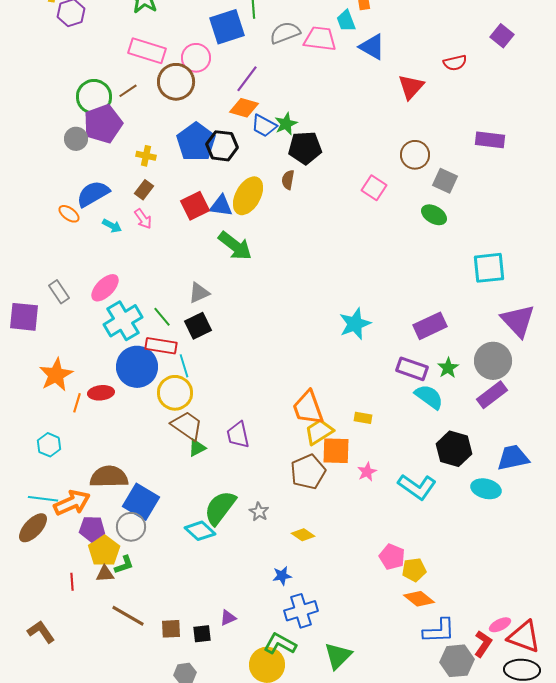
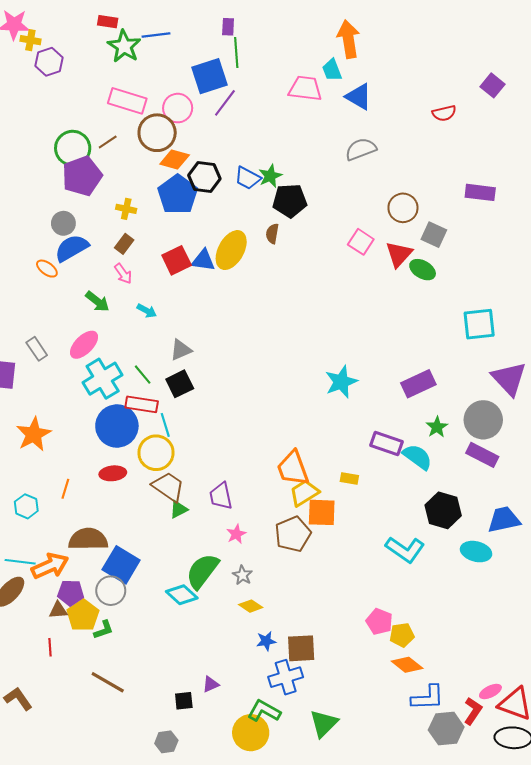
gray semicircle: (285, 33) -> (361, 149), moved
purple line: (247, 79) -> (225, 103), moved
red triangle: (411, 87) -> (399, 254), moved
orange diamond: (244, 108) -> (175, 159), moved
gray circle: (76, 139) -> (63, 223), moved
black hexagon: (222, 146) -> (204, 177), moved
cyan arrow: (112, 226) -> (147, 311), moved
green arrow: (235, 246) -> (97, 301), moved, size x0.7
purple rectangle: (412, 369) -> (387, 443), moved
red ellipse: (101, 393) -> (113, 473), moved
purple rectangle: (492, 395) -> (482, 455), turned 64
orange line: (77, 403) -> (65, 489), moved
pink star: (367, 472) -> (236, 534), moved
yellow diamond: (303, 535) -> (251, 606), moved
brown triangle: (105, 574) -> (58, 610), moved
brown square: (171, 629) -> (301, 648), moved, size x1.4

